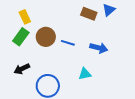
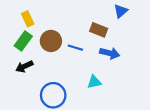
brown rectangle: (89, 14) -> (99, 30), moved
black arrow: (22, 69) -> (24, 66), moved

